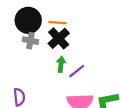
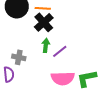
gray cross: (30, 41) -> (19, 57), moved

